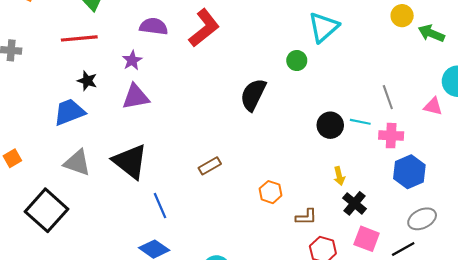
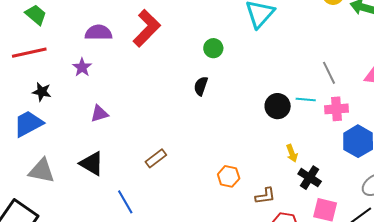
green circle: (297, 61) -> (213, 48), moved
black semicircle: (253, 95) -> (201, 86), size x0.6
purple triangle: (136, 97) -> (99, 114), moved, size x0.7
black triangle: (130, 161) -> (92, 164), size x0.7
brown rectangle: (210, 166) -> (156, 158), moved

